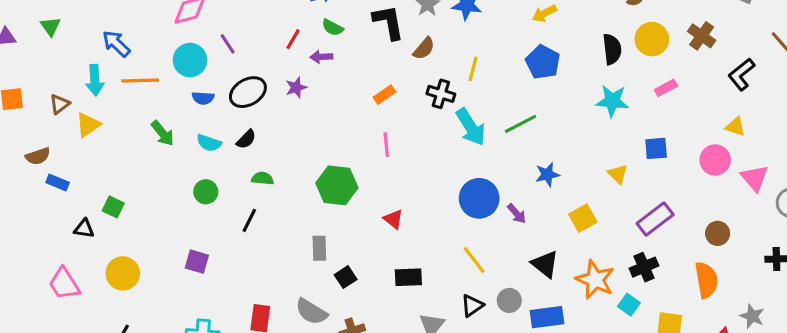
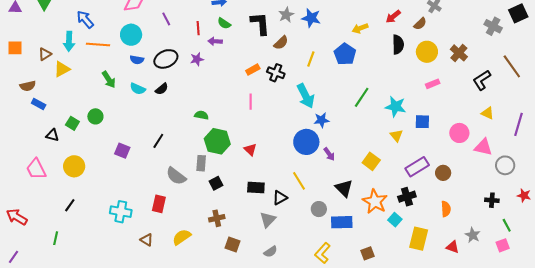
red line: (293, 39) -> (198, 28), turned -40
purple line: (228, 44) -> (166, 19), moved
black semicircle: (612, 49) -> (398, 45), moved
blue pentagon: (543, 62) -> (345, 54), moved
black cross: (441, 94) -> (276, 73), moved
cyan star: (612, 101) -> (396, 107), moved
green line: (521, 124) -> (362, 97), moved, turned -35
yellow triangle: (735, 127) -> (488, 113), moved
blue star: (547, 175) -> (321, 120), moved
green semicircle: (262, 178) -> (201, 115), moved
pink triangle: (755, 178) -> (483, 147), turned -42
green hexagon: (337, 185) -> (217, 141), moved
green circle: (206, 192) -> (95, 116), moved
yellow square: (583, 218) -> (371, 161), turned -30
brown circle: (718, 233) -> (443, 173), moved
purple square: (197, 262) -> (122, 151), moved
orange semicircle: (706, 280) -> (446, 209), size x0.7
black triangle: (472, 306) -> (280, 198), moved
gray semicircle: (311, 312) -> (176, 176), moved

